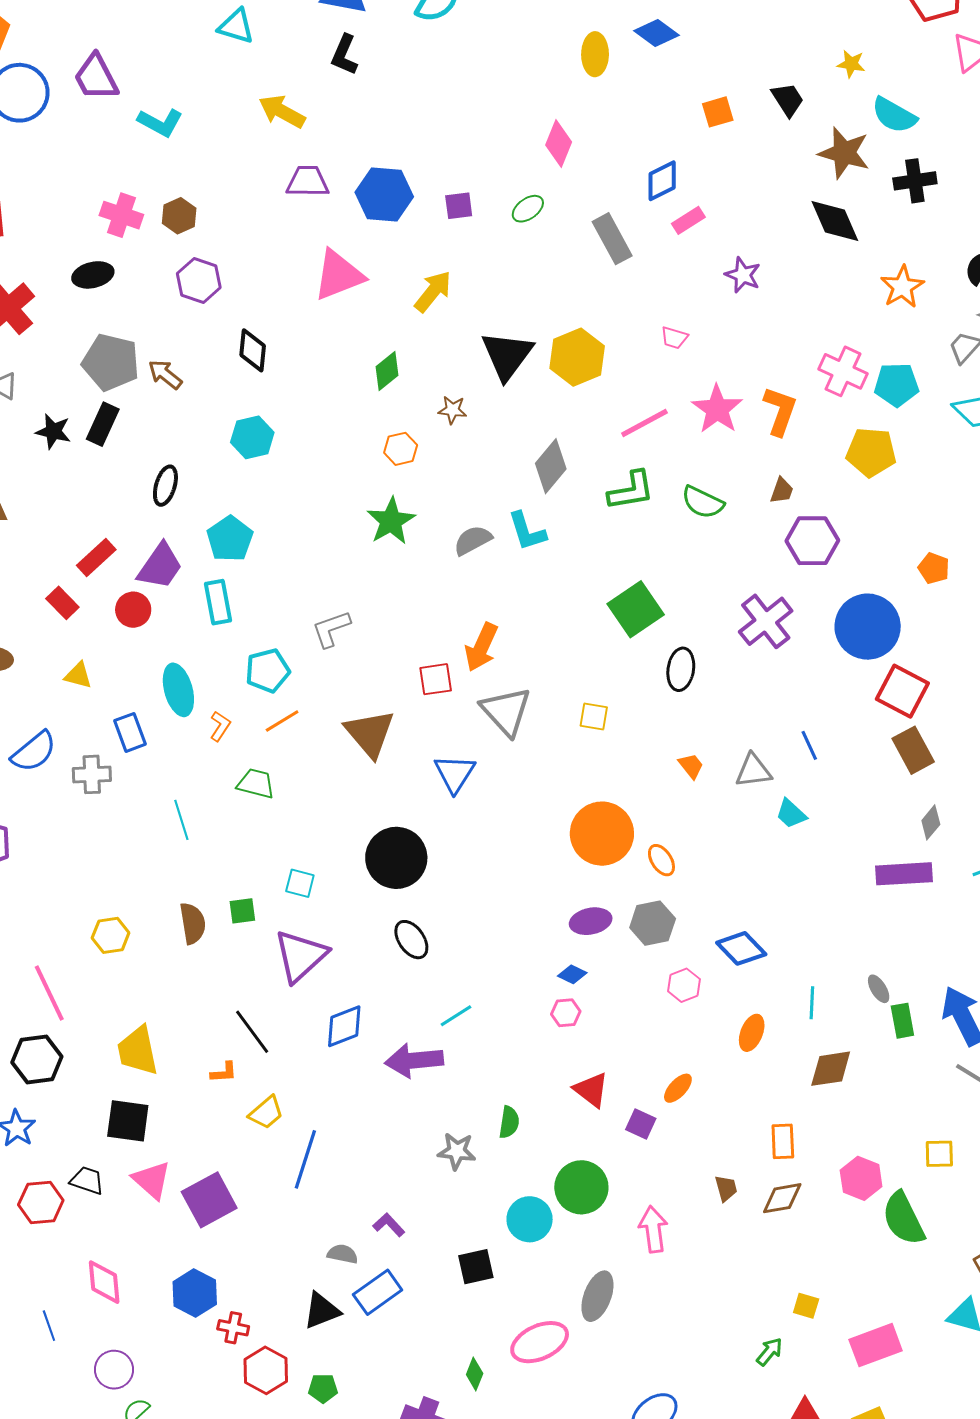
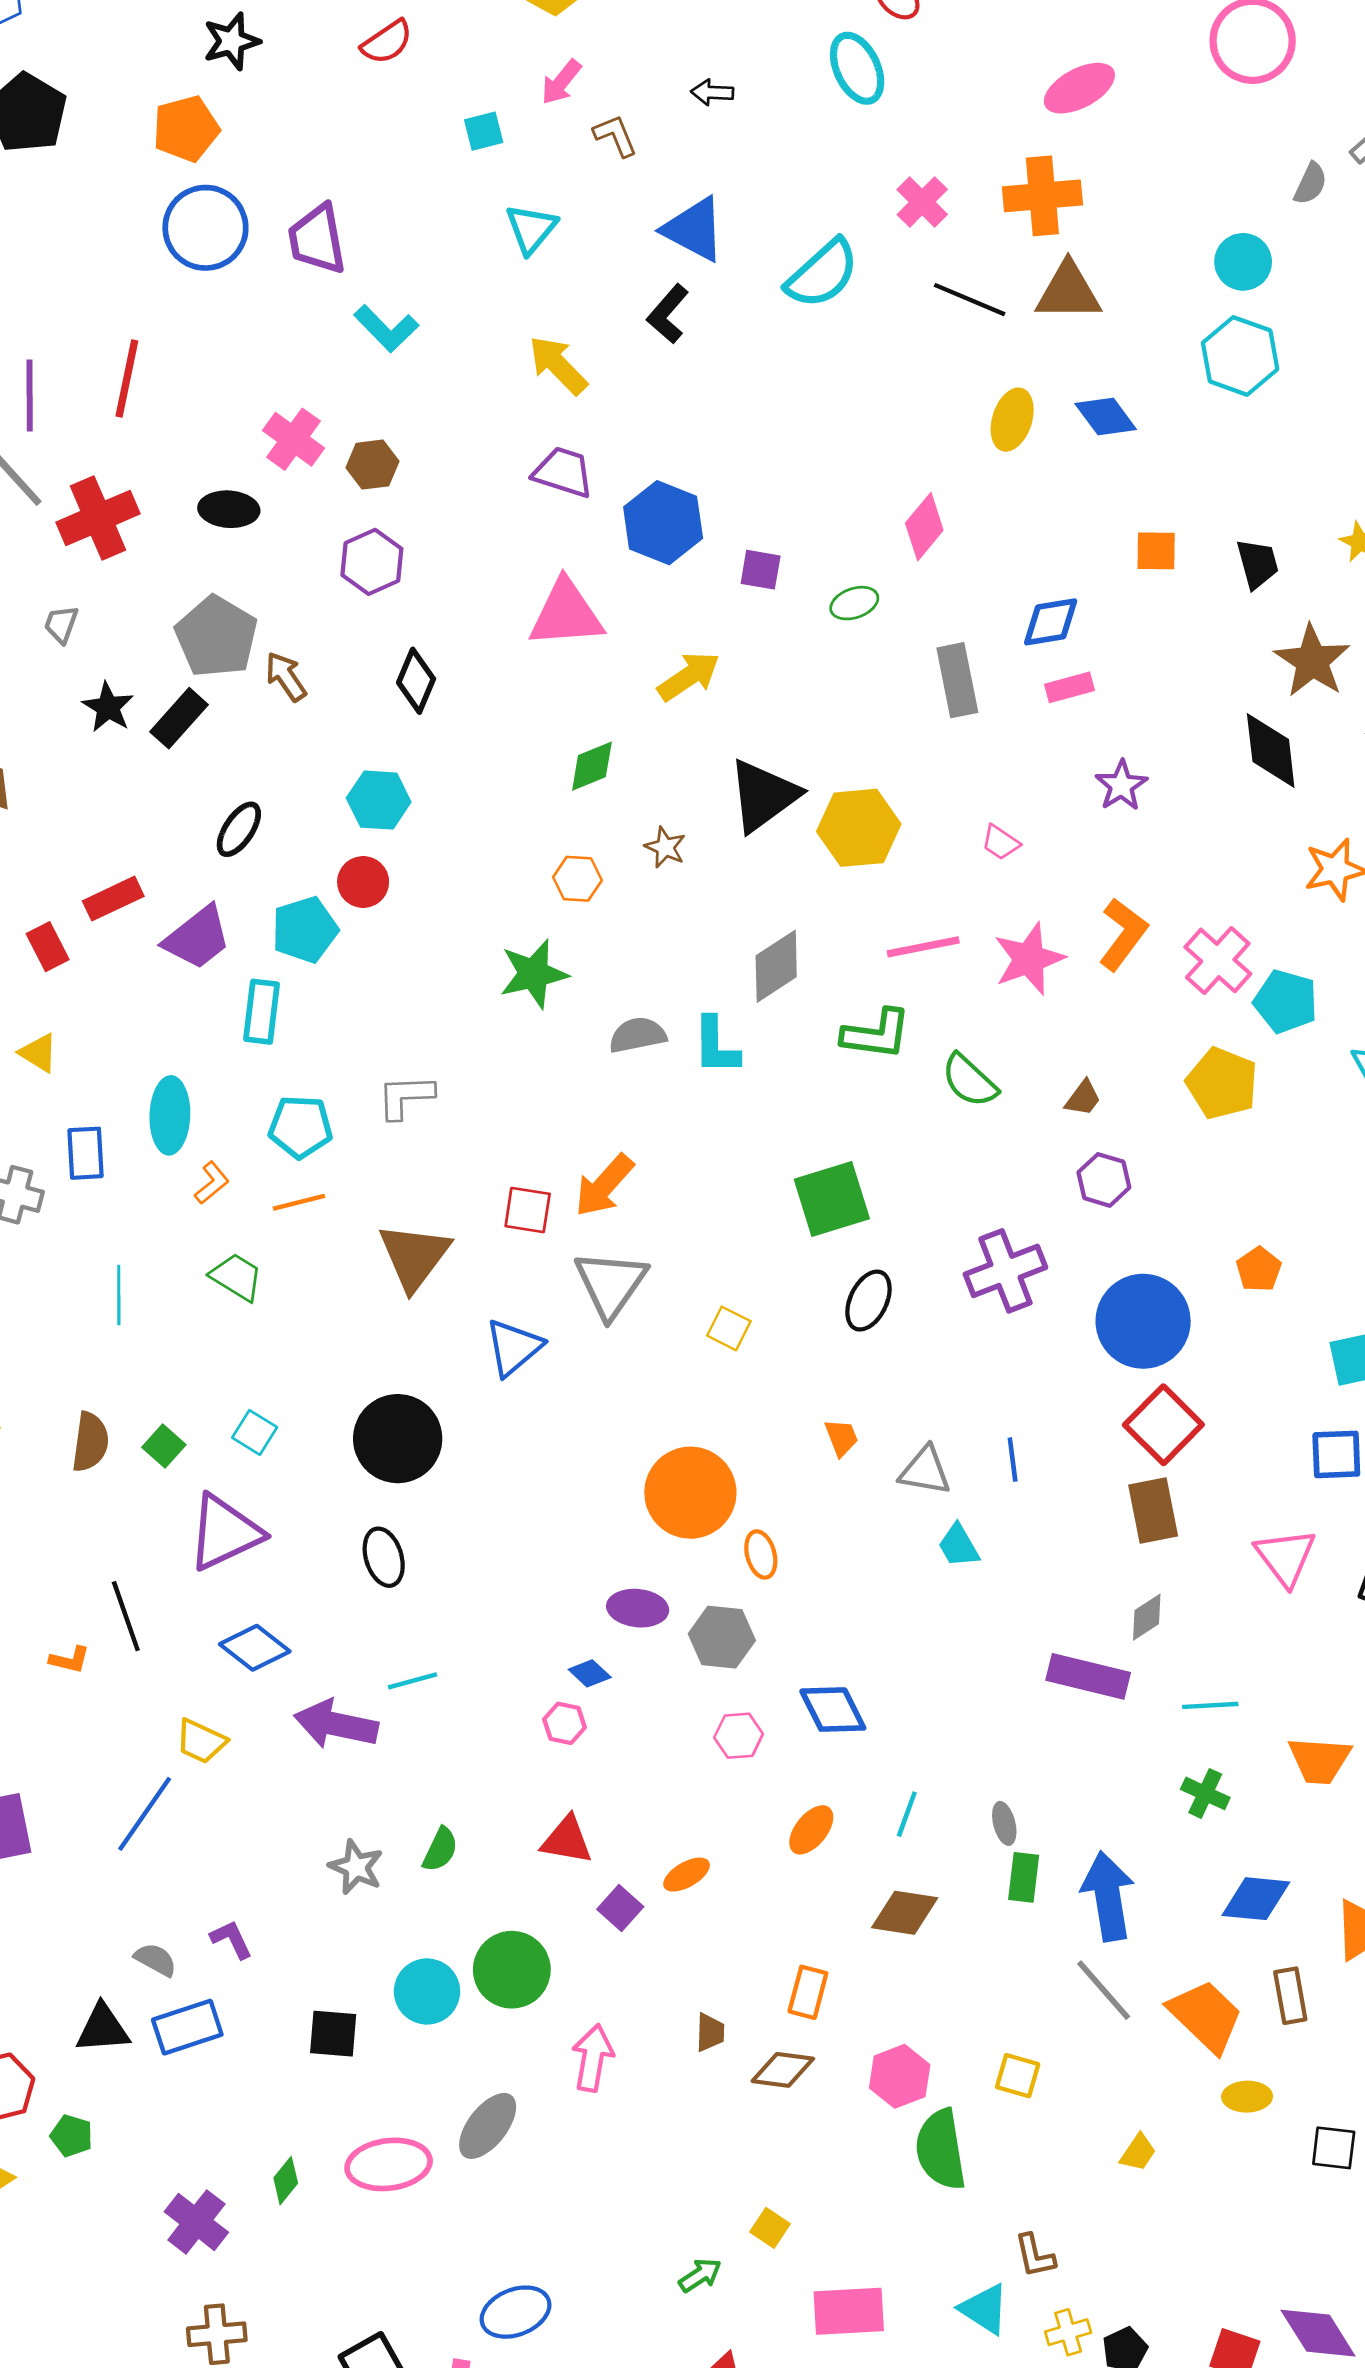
cyan triangle: (236, 26) -> (531, 229), turned 36
orange L-shape: (780, 411) -> (1123, 934), moved
purple hexagon: (812, 541) -> (1104, 1180), size x0.7
red circle: (133, 610) -> (363, 882), moved
green square: (242, 911) -> (164, 1446), turned 32
blue diamond: (344, 1026) -> (255, 1648), turned 42
red triangle: (591, 1090) -> (567, 1840), turned -45
yellow trapezoid: (266, 1113) -> (201, 1741), moved, turned 48

